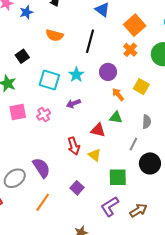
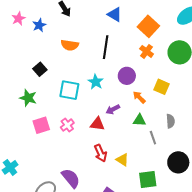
purple arrow: (73, 104) -> (113, 109), moved
red triangle: (98, 130) -> (97, 124), moved
gray line: (133, 144) -> (153, 138), moved, turned -40

